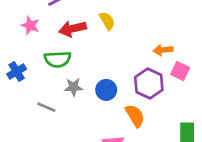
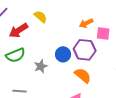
gray star: (73, 87) -> (41, 66), moved
blue circle: (106, 90) -> (63, 54), moved

